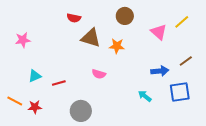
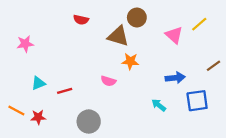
brown triangle: (91, 38) -> (118, 36), moved
orange star: (117, 46) -> (130, 61), moved
brown line: (186, 61) -> (213, 66), moved

